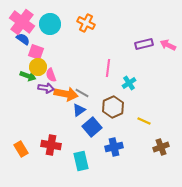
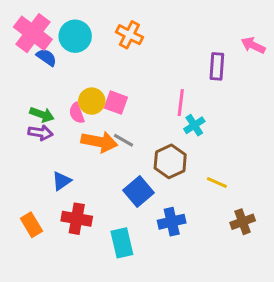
blue semicircle: (23, 39) -> (47, 57), moved
purple rectangle: (144, 44) -> (217, 66), turned -72
pink arrow: (168, 45) -> (253, 45), moved
pink square: (36, 52) -> (116, 103), moved
yellow circle: (38, 67) -> (92, 101), moved
pink line: (108, 68) -> (181, 103), moved
purple arrow: (46, 88) -> (40, 133), moved
blue triangle: (79, 110) -> (62, 181), moved

